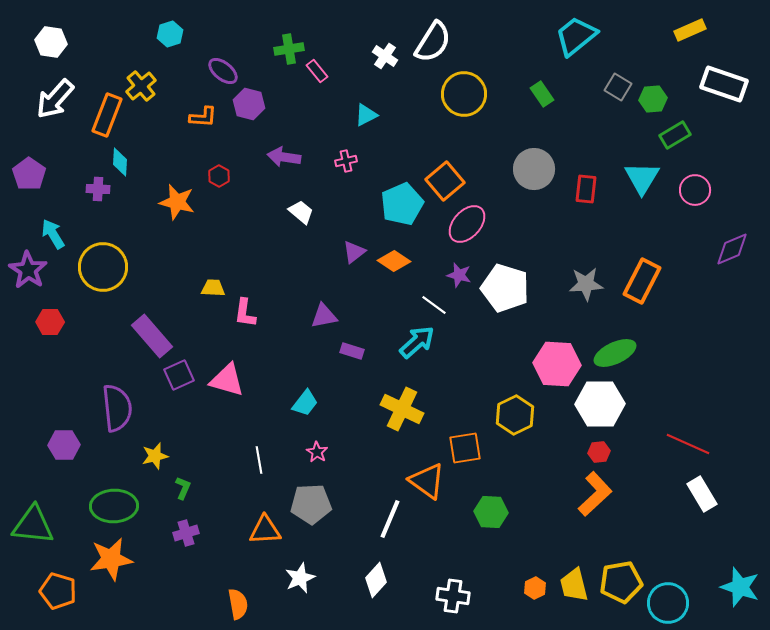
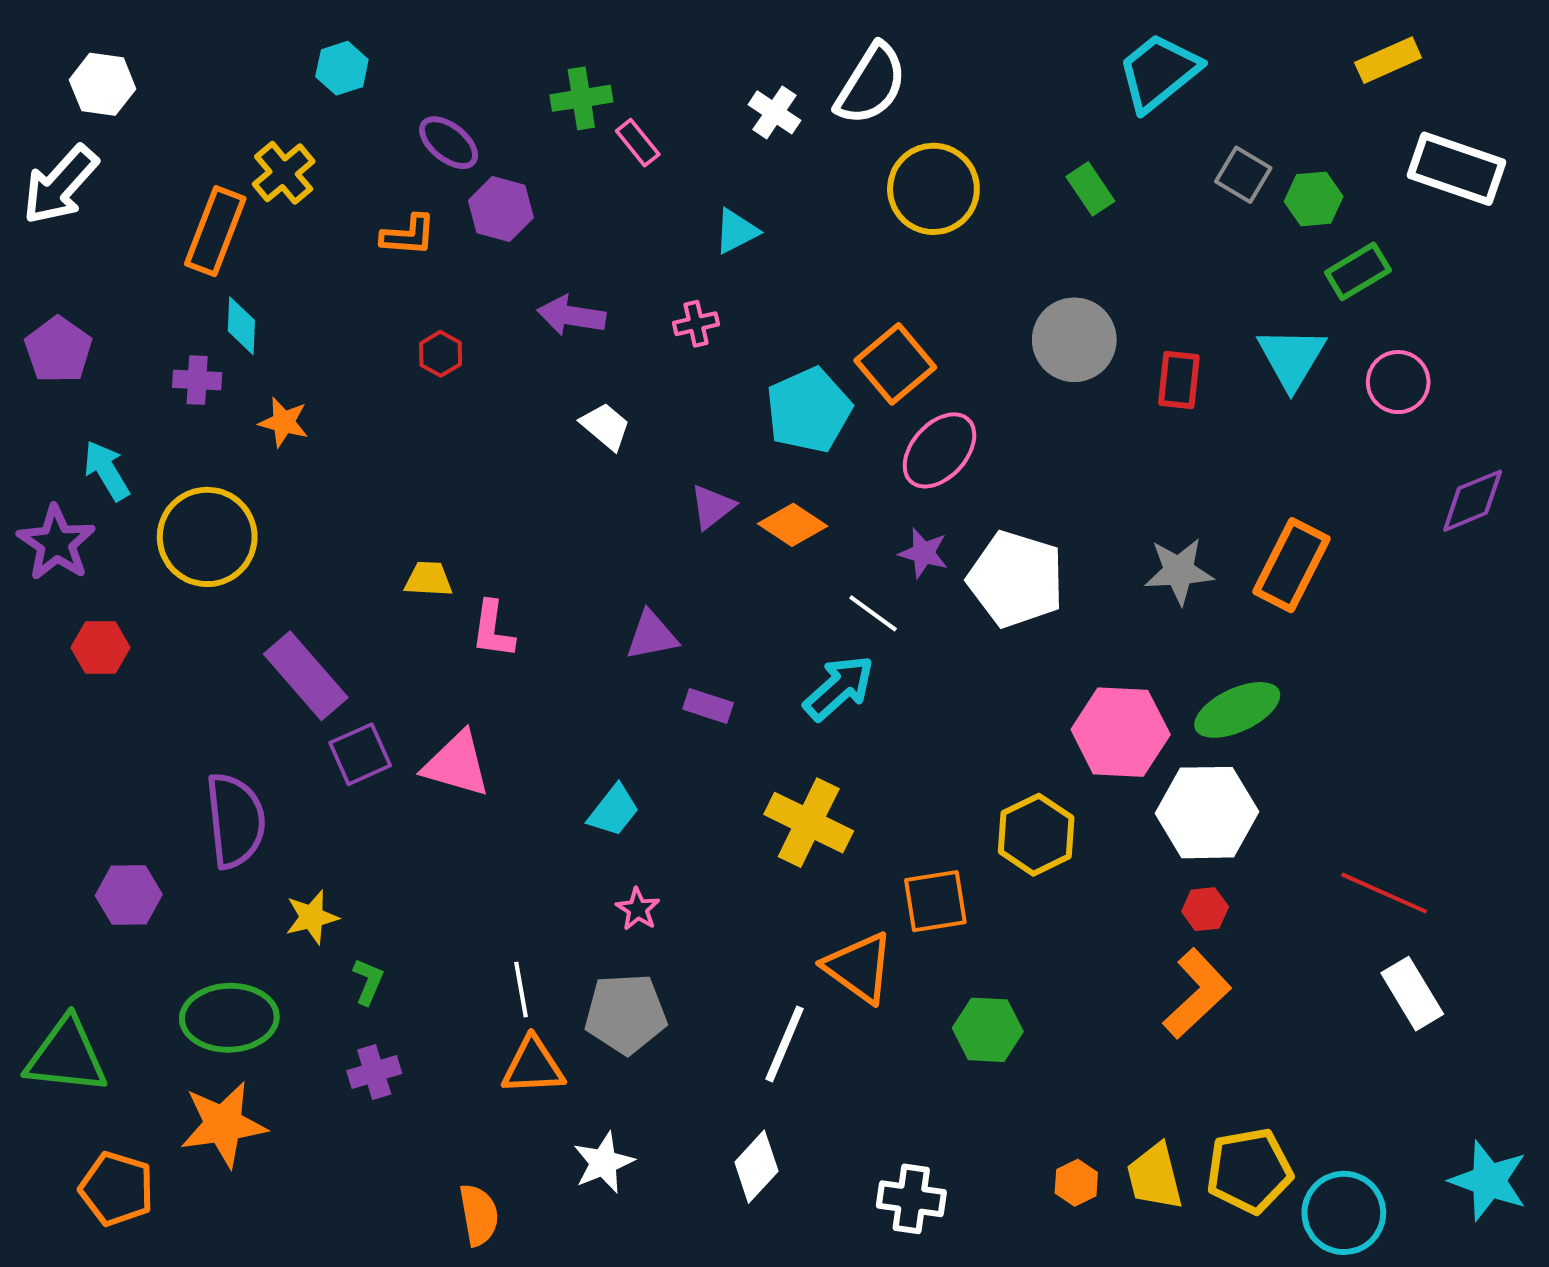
white arrow: (55, 99) -> (60, 185), moved
orange star: (177, 202) -> (284, 422), moved, size x0.7
white line: (259, 460) -> (521, 990), moved

